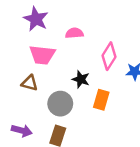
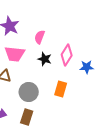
pink semicircle: (74, 33) -> (40, 37), turned -64
black star: (81, 79) -> (45, 59), moved

